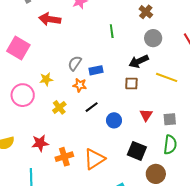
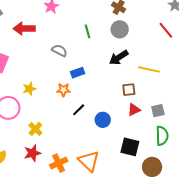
gray circle: (153, 38) -> (120, 29), moved
gray semicircle: (75, 63) -> (59, 51), moved, turned 91
brown square: (131, 83) -> (129, 90), moved
yellow cross: (59, 107) -> (35, 129), moved
red triangle: (146, 115) -> (134, 110), turned 40
orange triangle: (94, 159) -> (89, 161), turned -35

